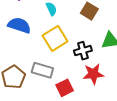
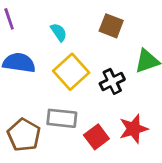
red star: (93, 74) -> (134, 129), moved

